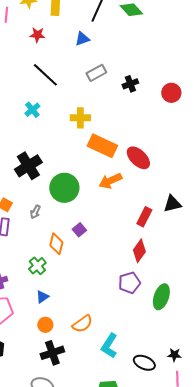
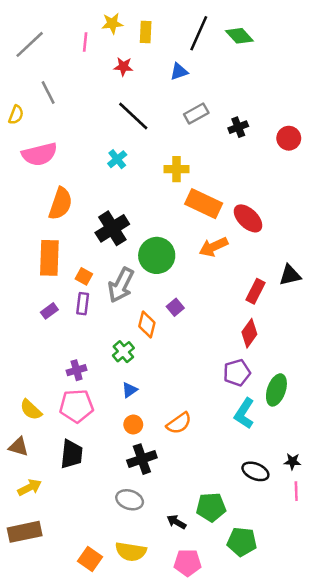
gray arrow: (35, 212) -> (121, 285), size x2.0
cyan L-shape: (109, 346) -> (244, 413), moved

